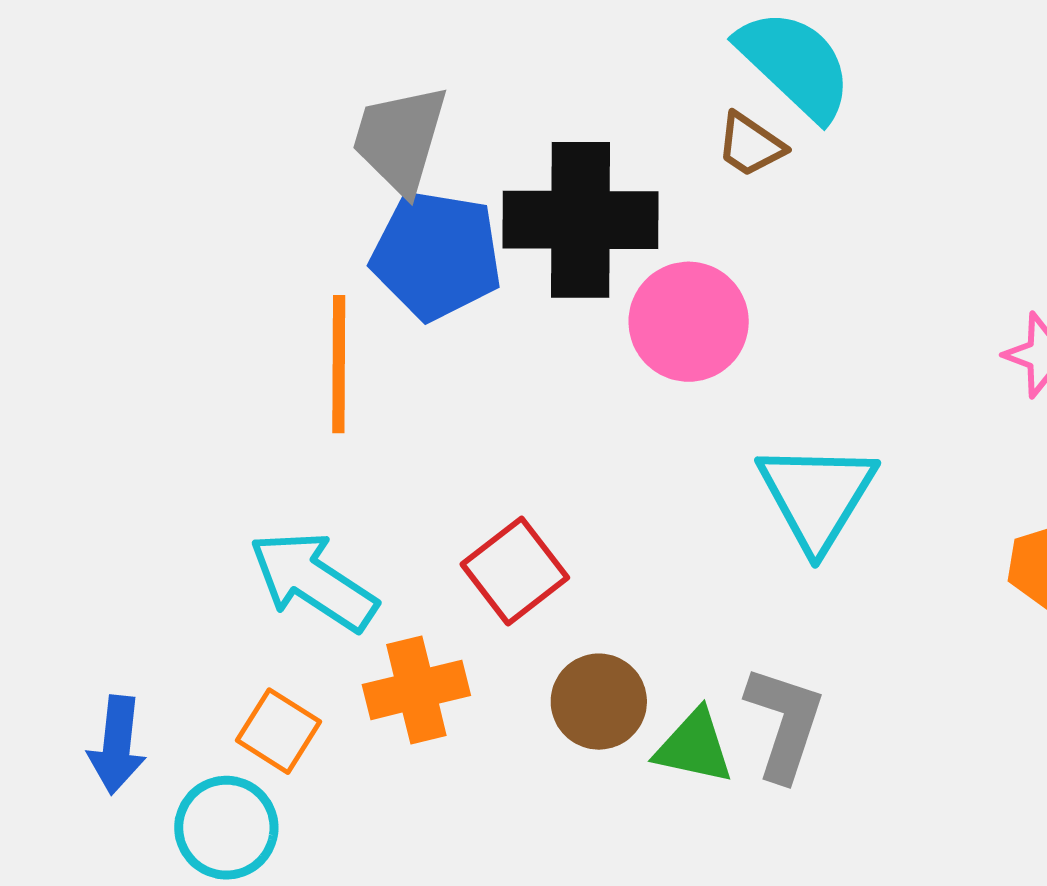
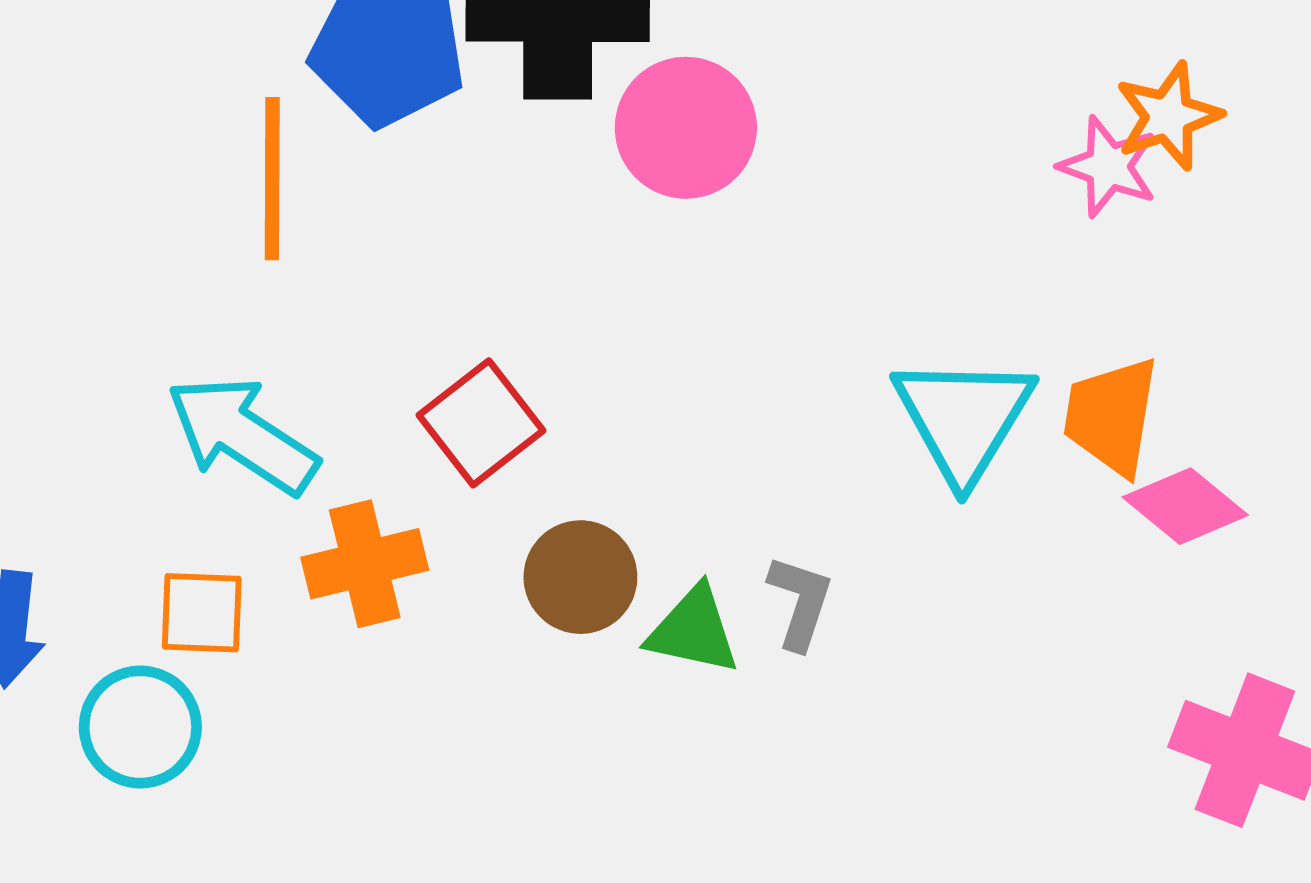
cyan triangle: (817, 496) -> (964, 418), moved
gray L-shape: (785, 723) -> (800, 602), size x0.7
orange square: (279, 731) -> (202, 613), turned -30

